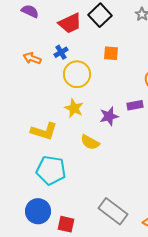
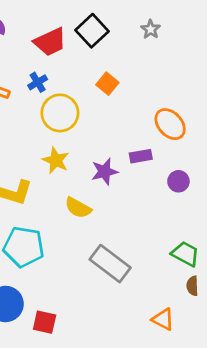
orange square: (111, 53) -> (107, 84), turned 35
gray rectangle: (113, 211) -> (110, 264), moved

